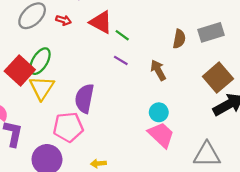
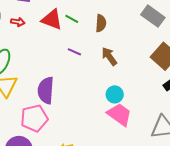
gray rectangle: (211, 32) -> (153, 16), turned 60
green line: (122, 35) -> (72, 19), moved
brown semicircle: (179, 39) -> (101, 23), moved

